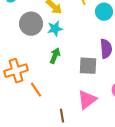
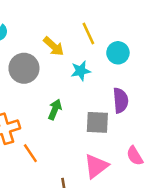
cyan star: (55, 29) -> (81, 71), moved

